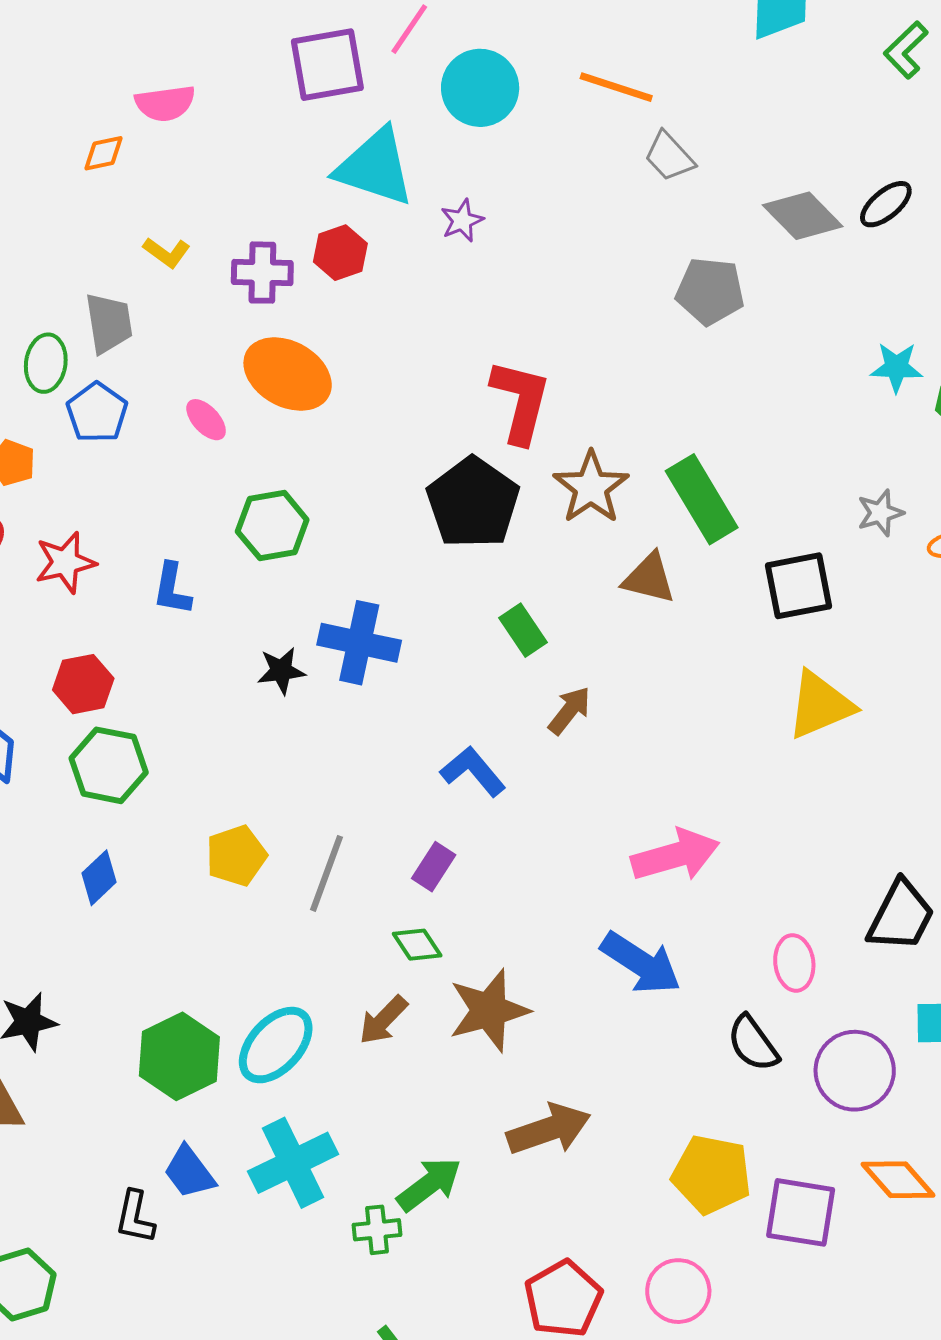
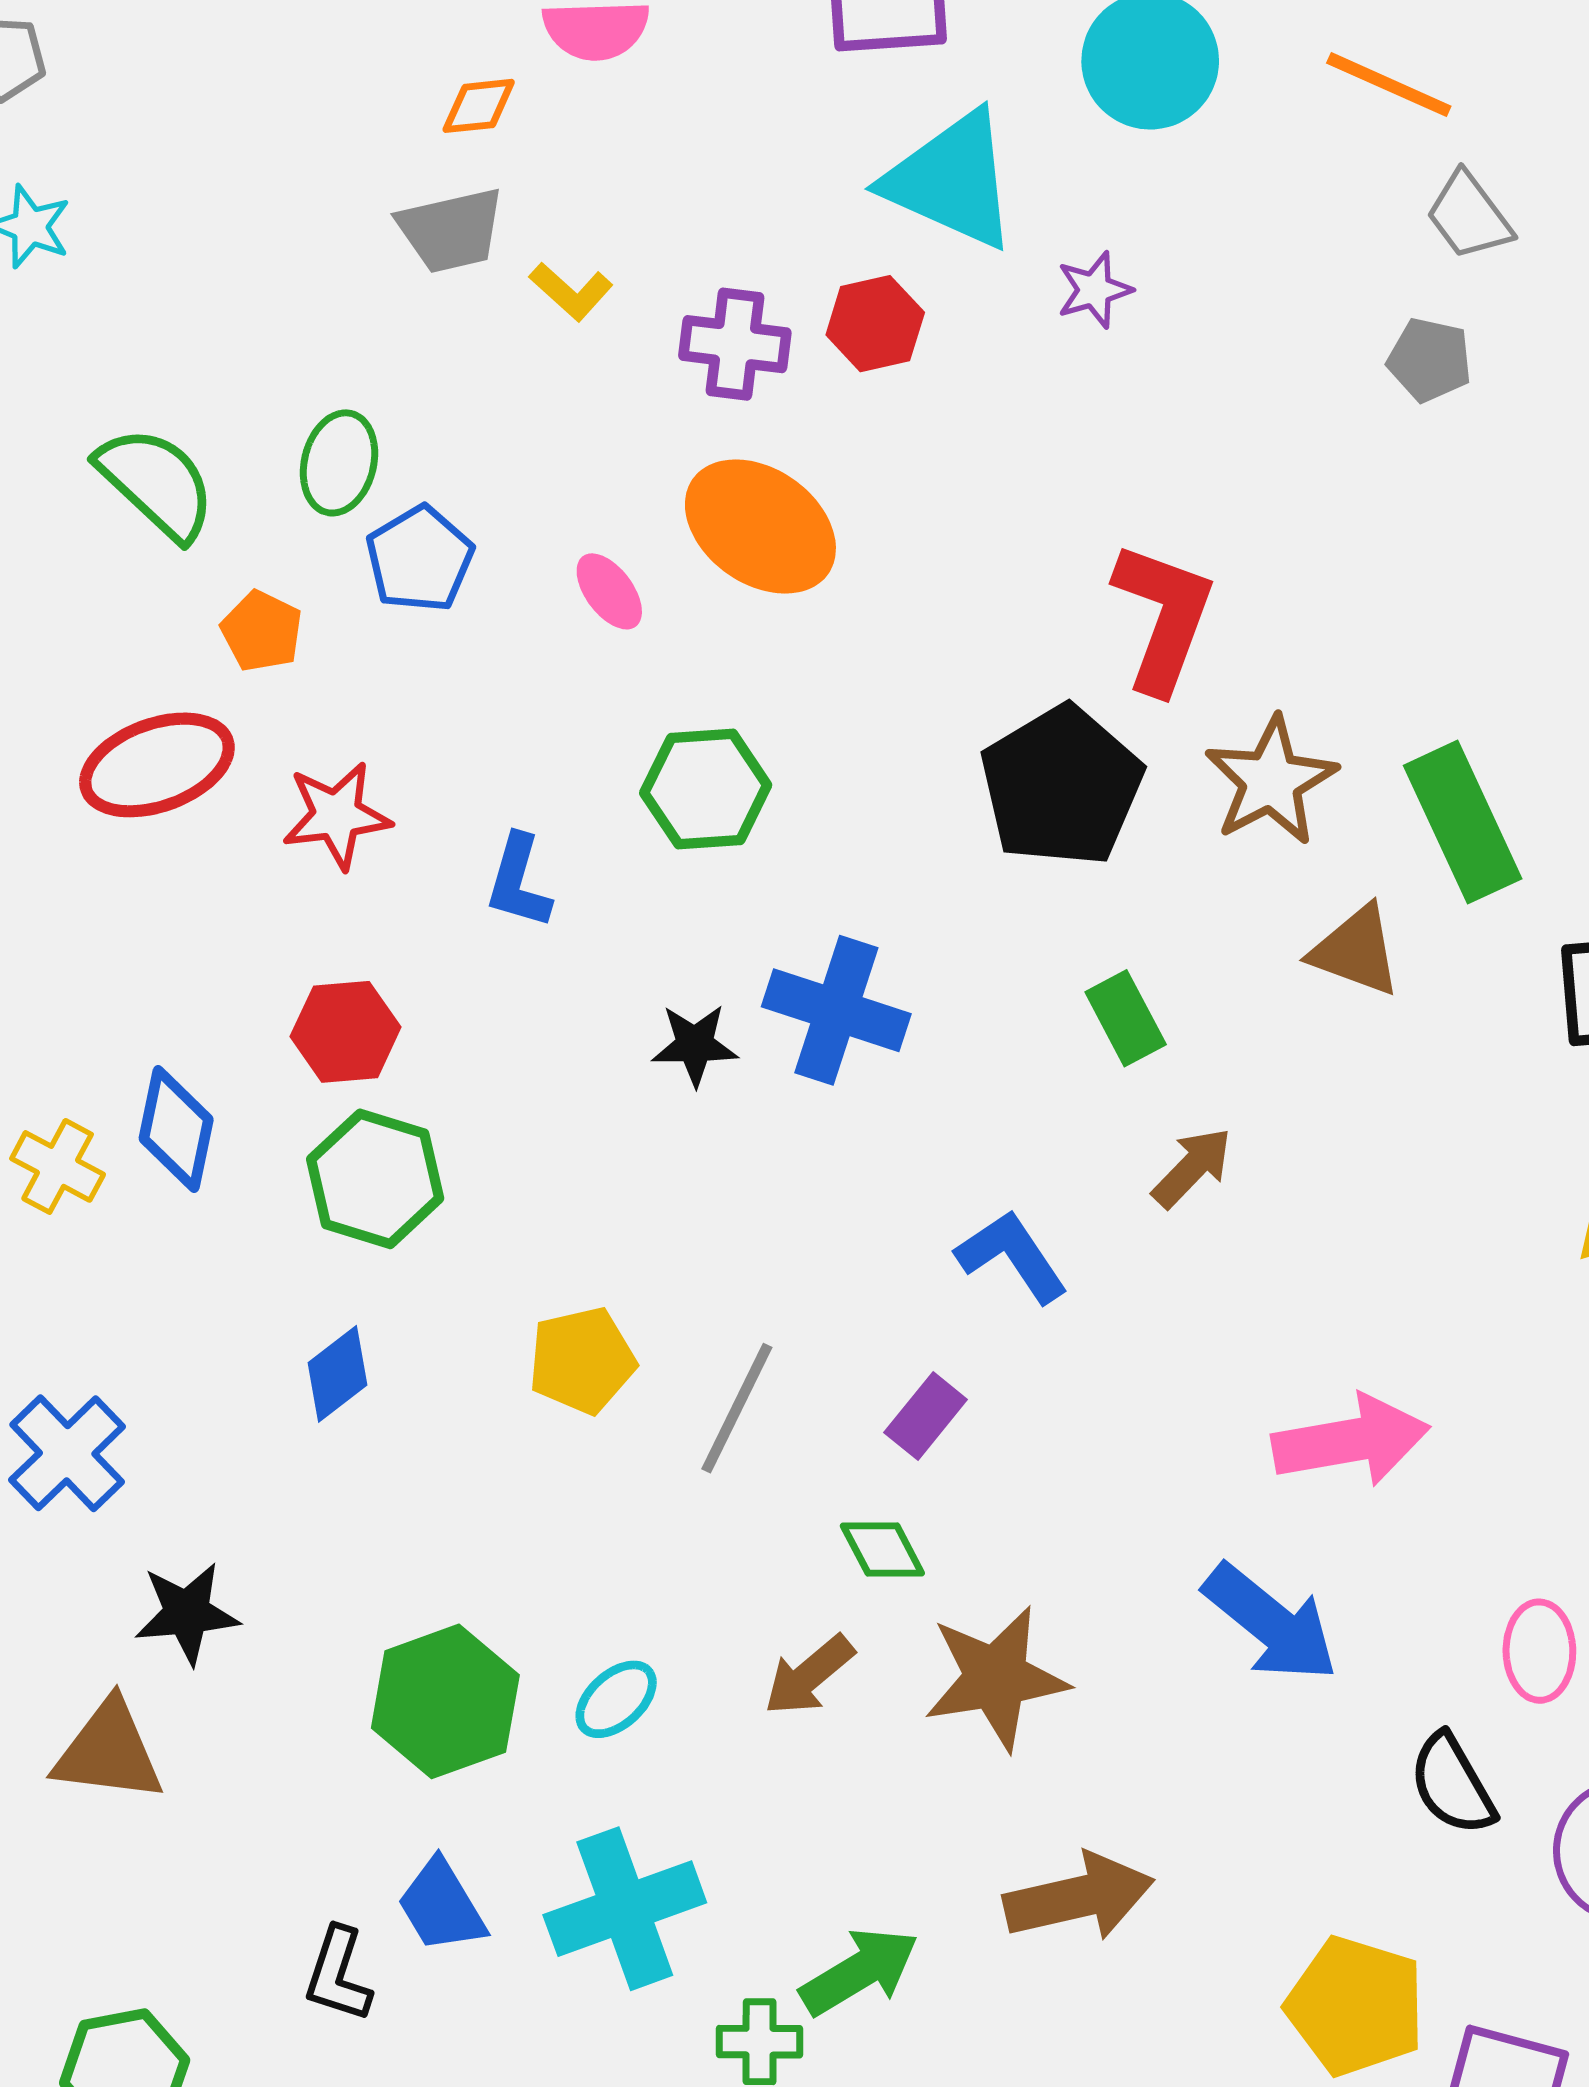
gray pentagon: (710, 291) -> (1430, 360), moved, size x0.7
gray trapezoid: (109, 323) -> (451, 230), moved, turned 80
cyan ellipse: (276, 1045) -> (616, 1699), size x0.6

